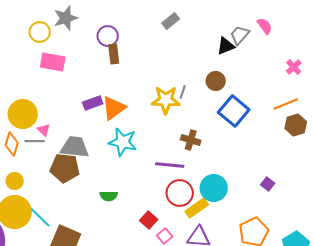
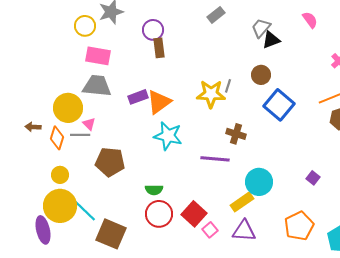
gray trapezoid: (240, 35) -> (261, 28), moved
gray trapezoid: (75, 147) -> (97, 86), moved
red circle: (180, 193) -> (159, 214), moved
red square: (149, 220) -> (194, 214), size x1.4

